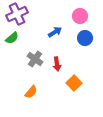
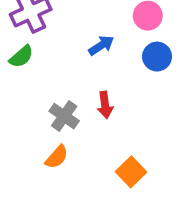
gray cross: (35, 59) -> (64, 116), moved
orange square: (74, 83) -> (131, 172), moved

